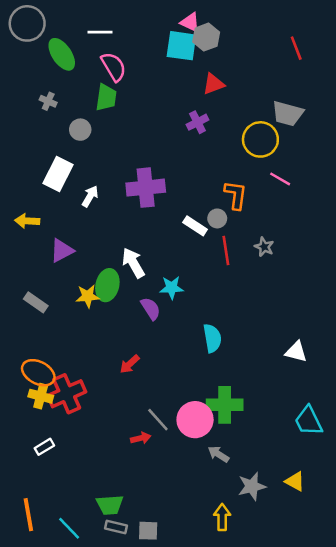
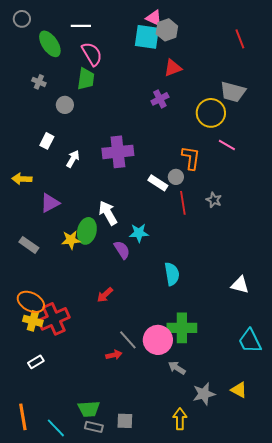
gray circle: (27, 23) -> (22, 19), size x0.6
white rectangle: (58, 174) -> (47, 141), size x0.6
gray square: (148, 531) -> (125, 421), moved

